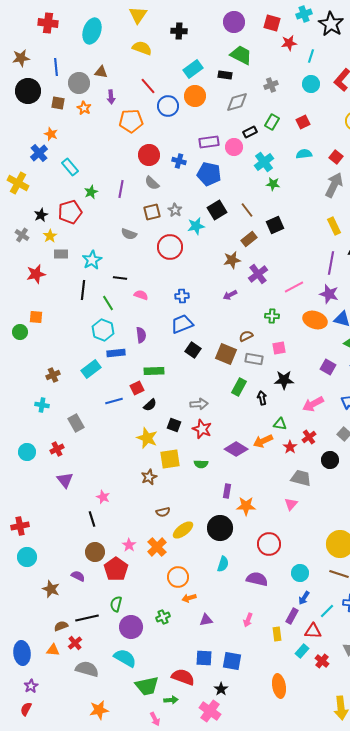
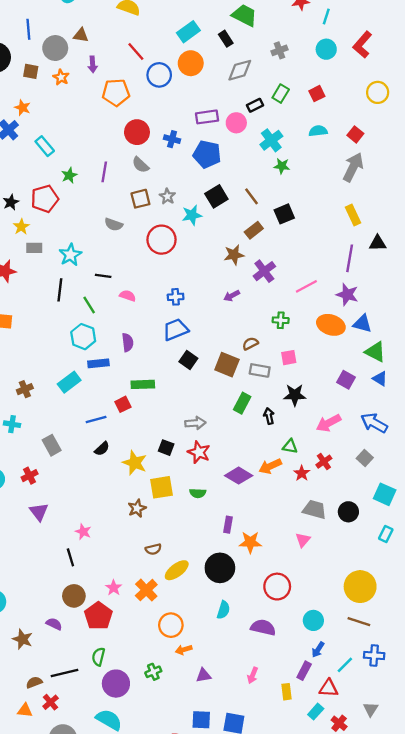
black rectangle: (225, 75) -> (226, 39), turned 48
black semicircle: (150, 405) -> (102, 449), moved
black circle: (330, 460) -> (348, 512), moved

